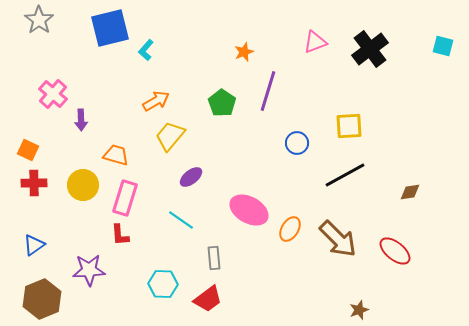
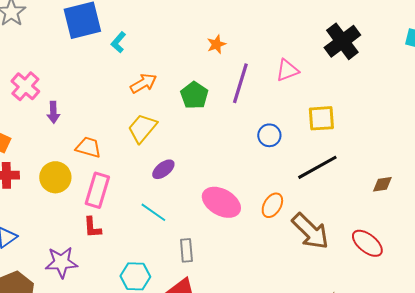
pink triangle: (315, 42) -> (287, 70), moved
orange arrow: (156, 101) -> (143, 83), moved
orange ellipse: (290, 229) -> (272, 205), moved

